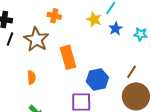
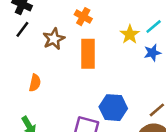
brown star: (36, 39) -> (54, 39), size x0.7
orange rectangle: (68, 57) -> (88, 54), moved

